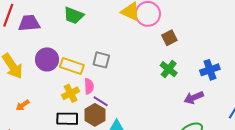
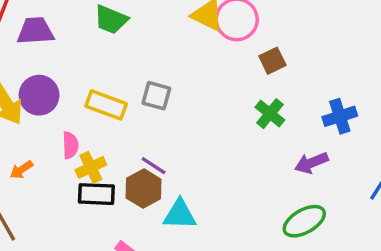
purple circle: (47, 59) -> (39, 95), moved
pink semicircle: (89, 86) -> (70, 145), moved
yellow cross: (71, 93) -> (91, 167), moved

